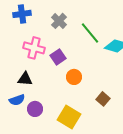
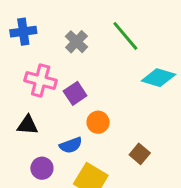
green line: (90, 33) -> (125, 36), moved
blue semicircle: (17, 100) -> (71, 145), moved

